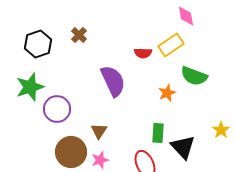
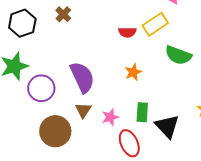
purple semicircle: (113, 81) -> (82, 77), moved
orange star: (167, 93) -> (133, 72), moved
pink star: (100, 160) -> (110, 117), moved

